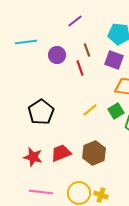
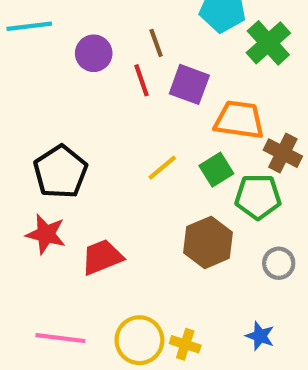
purple square: (114, 60) -> (189, 84), moved
brown hexagon: (94, 153) -> (208, 242), moved
red star: (33, 157) -> (46, 234), moved

